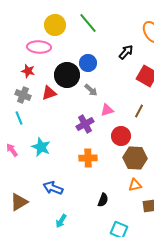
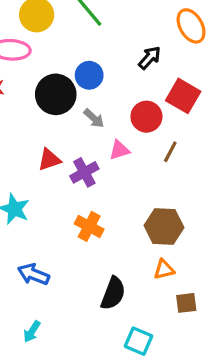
red triangle: (49, 93) -> (49, 160), moved
red circle: (121, 136) -> (146, 117), moved
orange cross: (88, 158) -> (89, 226), turned 30
black semicircle: (103, 200) -> (113, 293), size x1.5
cyan arrow: (61, 221) -> (32, 332), moved

